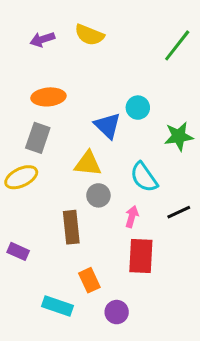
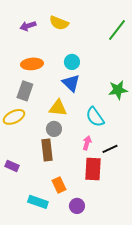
cyan circle: (138, 108) -> (72, 62), moved
gray circle: (98, 195) -> (54, 129), moved
black line: (179, 212) -> (110, 149), moved

